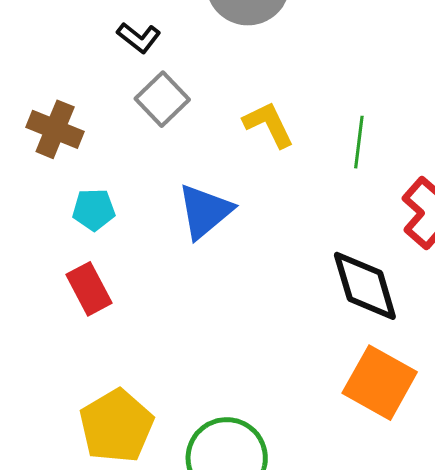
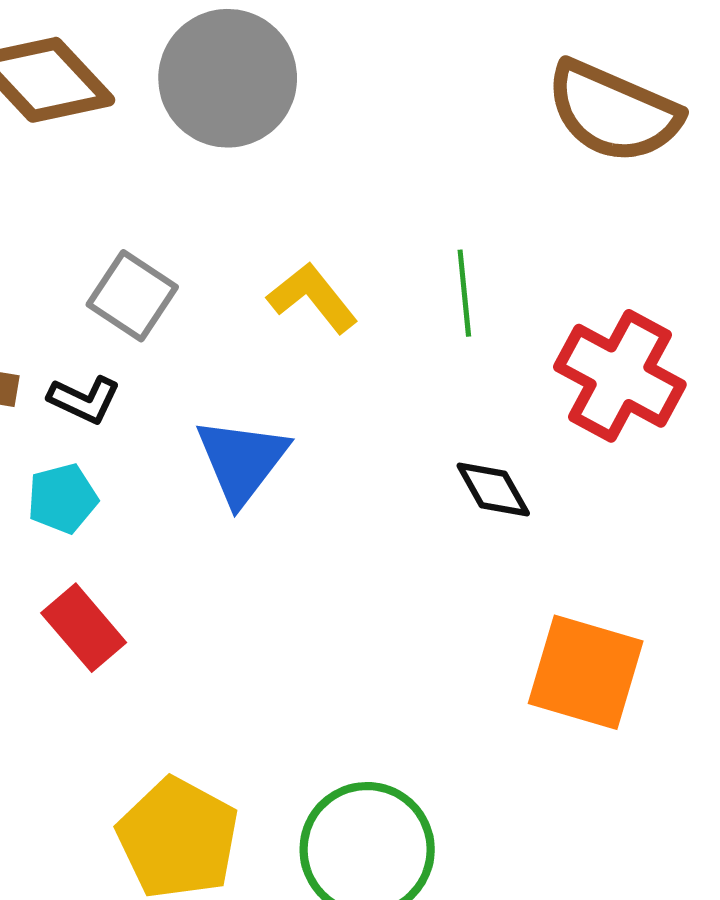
black L-shape: (139, 38) -> (84, 400), moved
black diamond: (365, 286) -> (493, 490), moved, size x0.6

